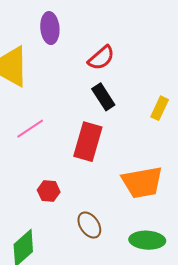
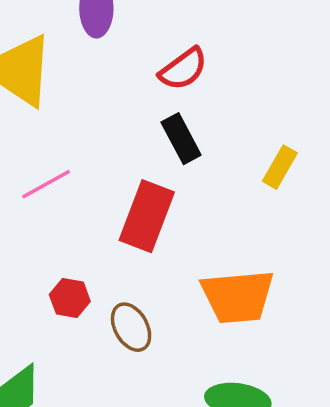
brown ellipse: (89, 225) -> (131, 327), moved

